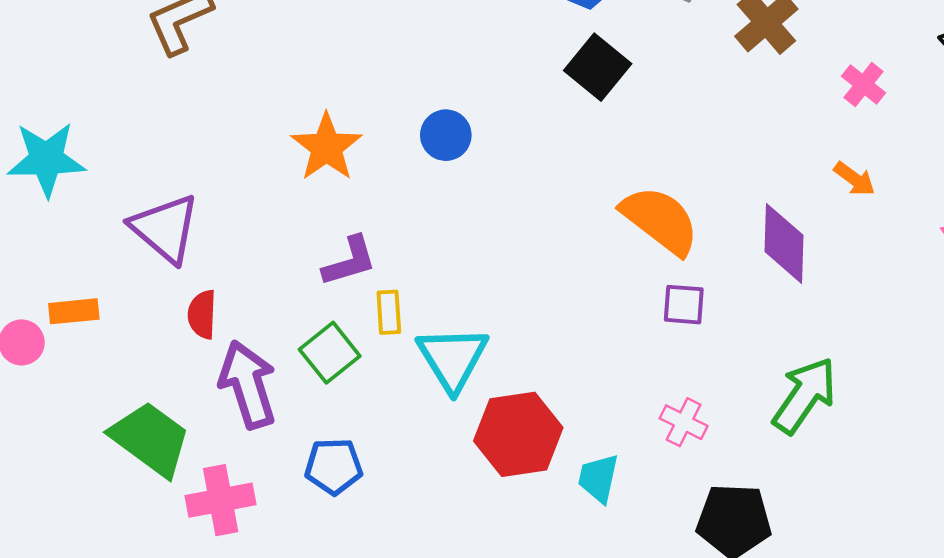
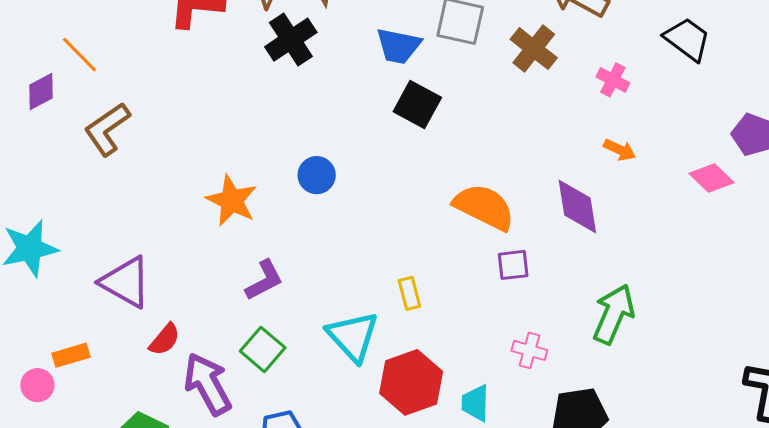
yellow rectangle: (389, 312) -> (409, 293), moved
red semicircle: (202, 314) -> (165, 339), turned -132

